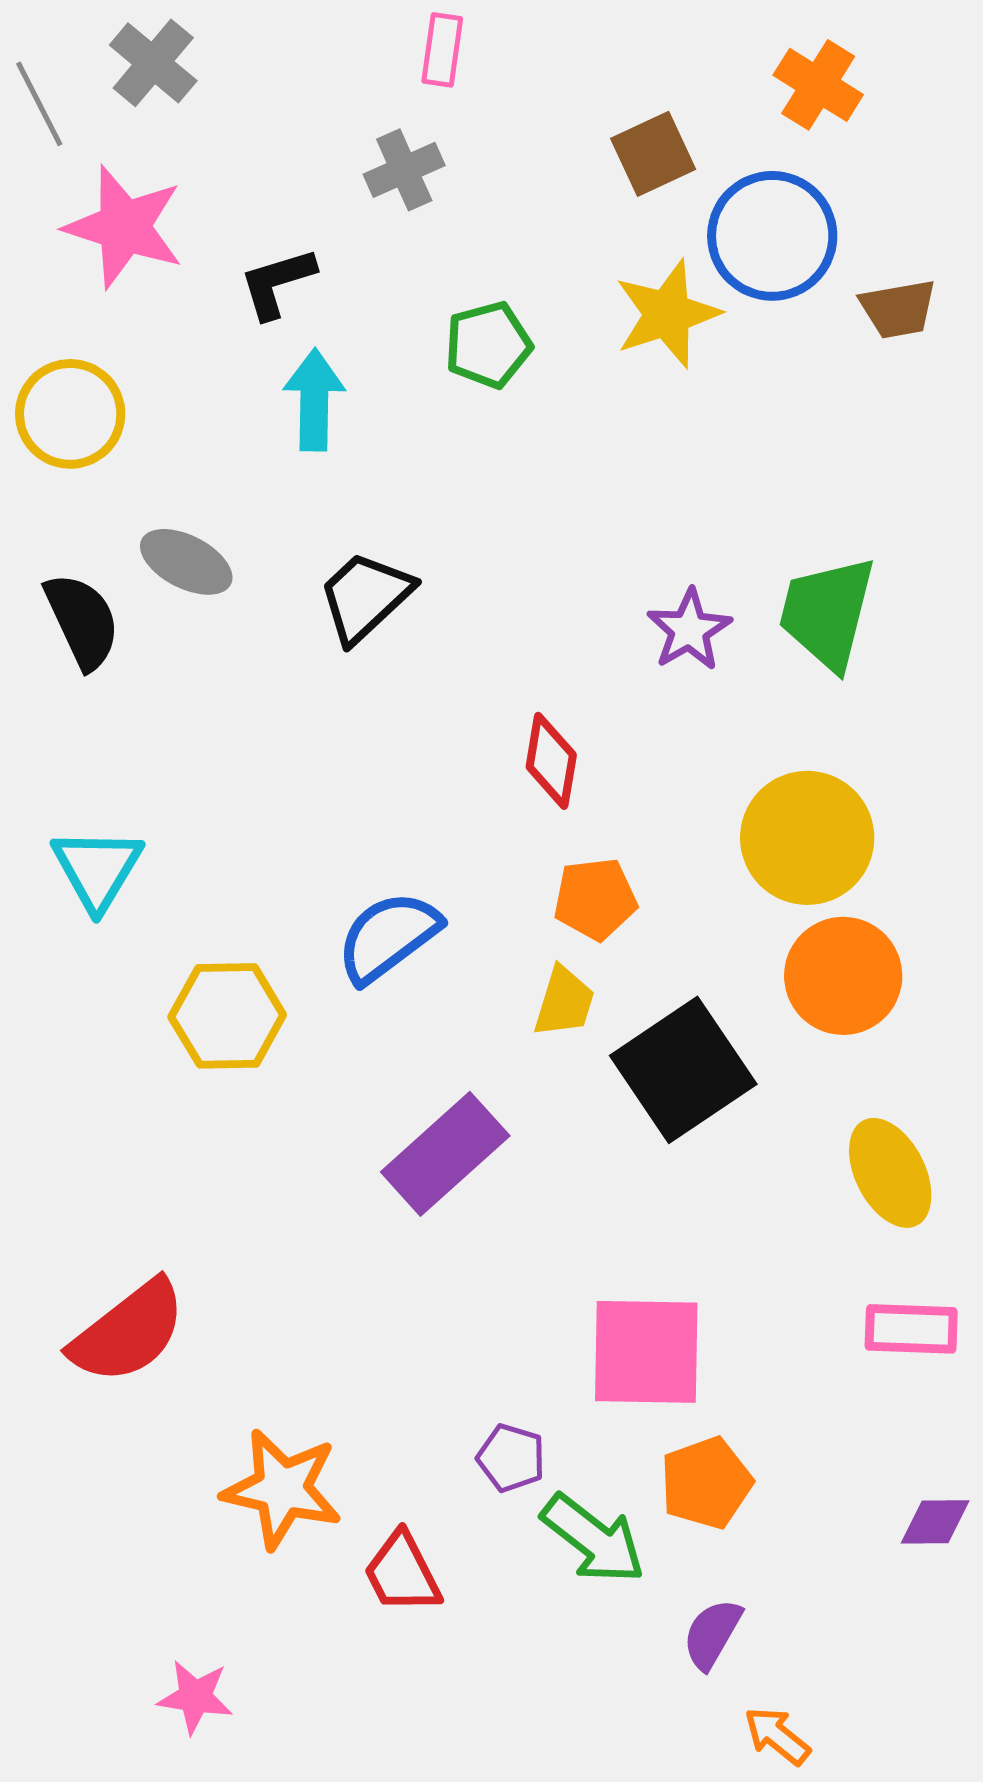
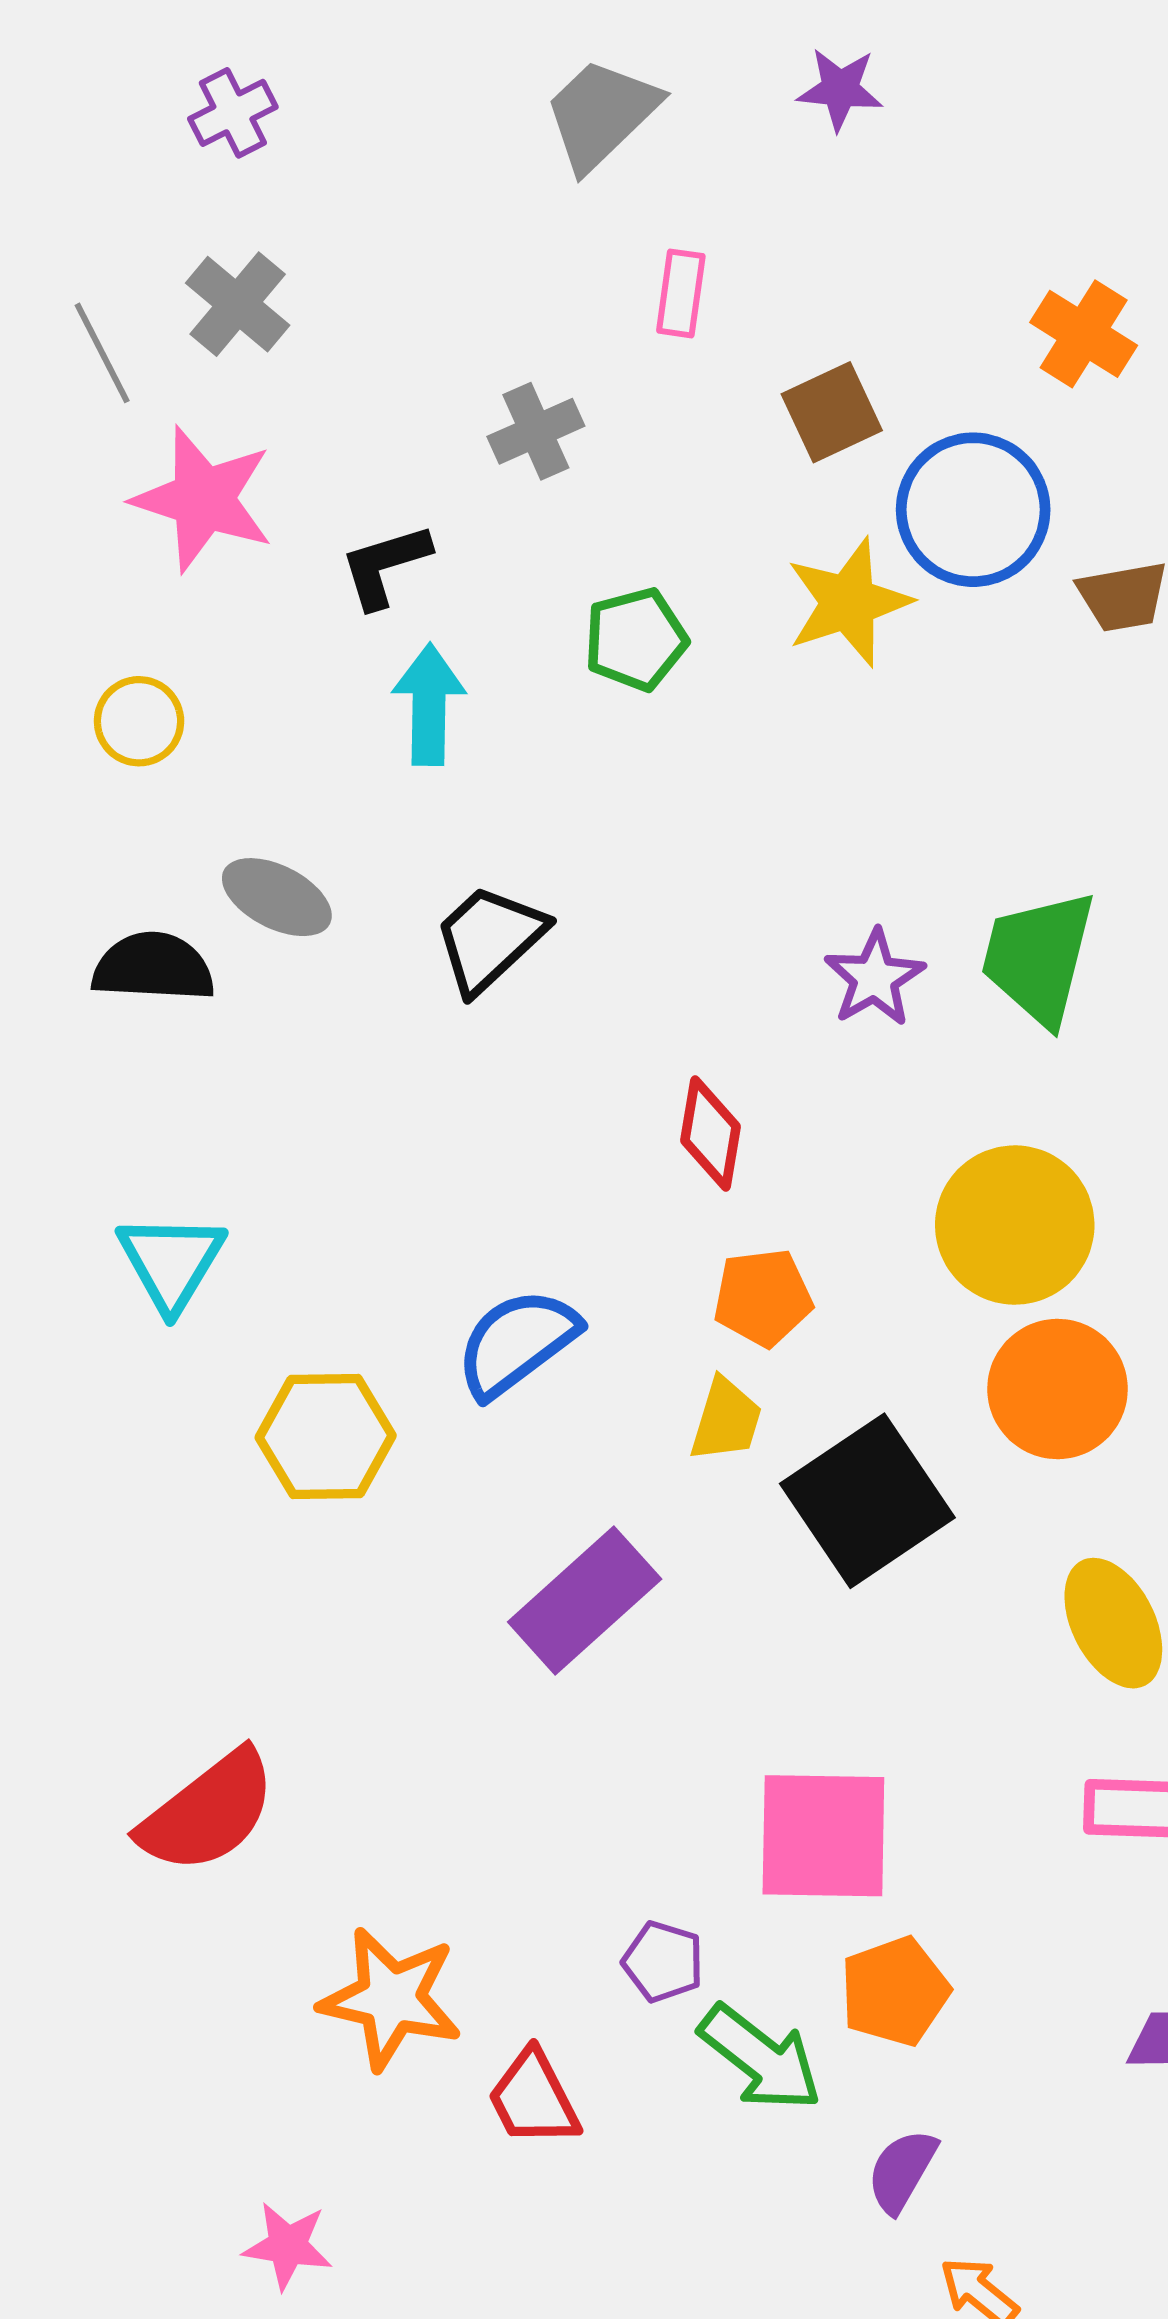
pink rectangle: (442, 50) -> (681, 293), moved
orange cross: (818, 85) -> (1084, 334), moved
yellow circle: (70, 414) -> (139, 721), size x0.7
black semicircle: (82, 621) -> (153, 967), turned -62

